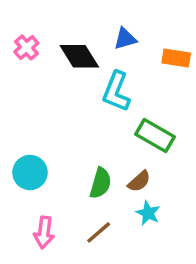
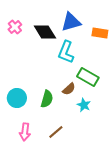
blue triangle: (125, 39) -> (71, 22), size x1.5
brown semicircle: (139, 181) -> (69, 89), moved
green semicircle: (100, 183) -> (47, 99), moved
cyan star: (148, 213) -> (84, 105), moved

